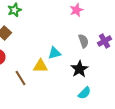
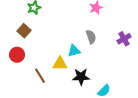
gray semicircle: (83, 41) -> (91, 37), moved
black star: (79, 69) -> (81, 77), moved, turned 30

